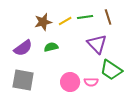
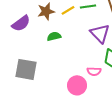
purple semicircle: (23, 48) -> (21, 23), moved
pink circle: (70, 82) -> (77, 85), moved

